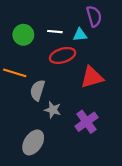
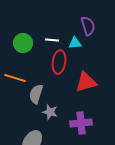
red ellipse: (63, 55) -> (59, 62), turned -65
purple cross: (86, 122) -> (81, 123), turned 30

